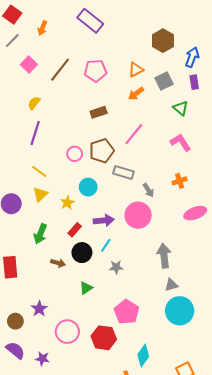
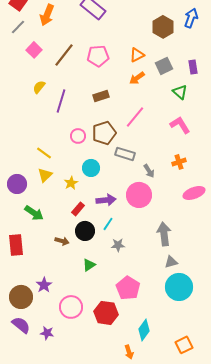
orange arrow: (42, 28) -> (47, 15), size x1.5
blue arrow: (192, 57) -> (191, 18), moved
purple line: (35, 133) -> (61, 101), moved
green arrow: (40, 234) -> (34, 213), moved, turned -78
brown circle: (15, 321) -> (21, 297), size x1.5

